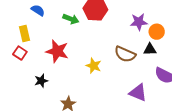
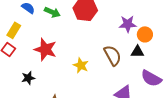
green arrow: (71, 19) -> (52, 12), moved
yellow rectangle: (24, 34) -> (14, 30), turned 42
brown semicircle: (125, 54) -> (113, 55), turned -145

